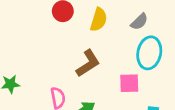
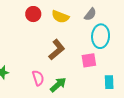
yellow semicircle: (99, 20) -> (60, 17), turned 102

